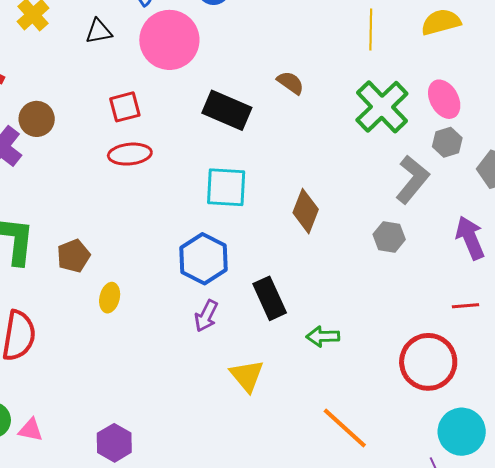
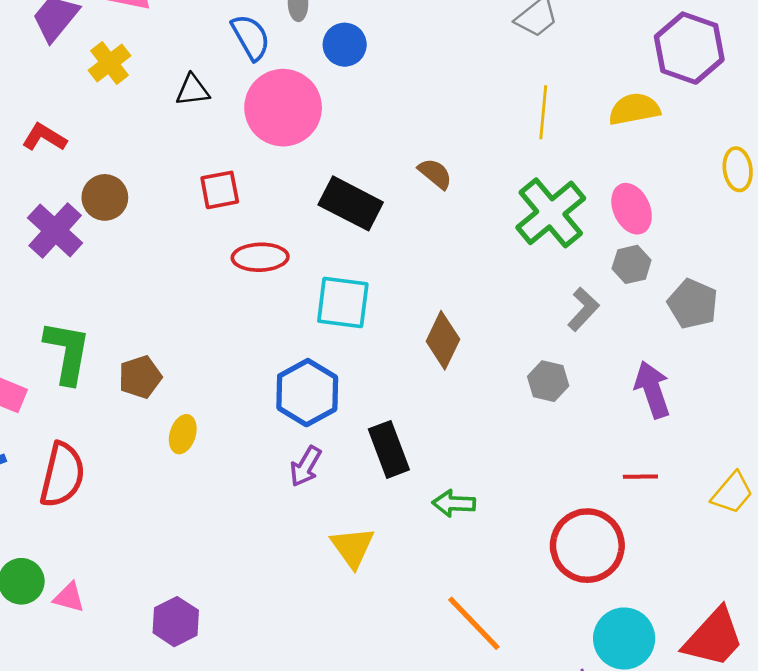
red ellipse: (130, 154) -> (260, 257), moved
gray L-shape: (412, 179) -> (583, 309), size x0.7

